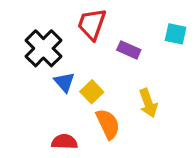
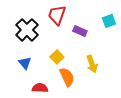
cyan square: (176, 34) -> (109, 21), turned -32
blue triangle: (64, 82) -> (25, 63), moved

